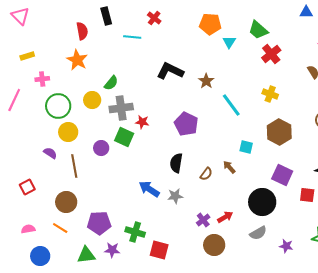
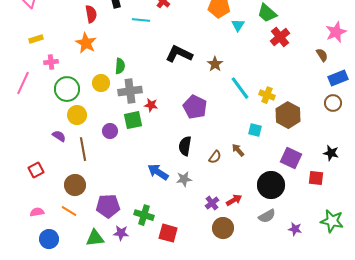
green semicircle: (111, 83) -> (120, 66), turned -35
yellow cross: (270, 94) -> (267, 95), moved
green square: (124, 137) -> (133, 120), turned -36

